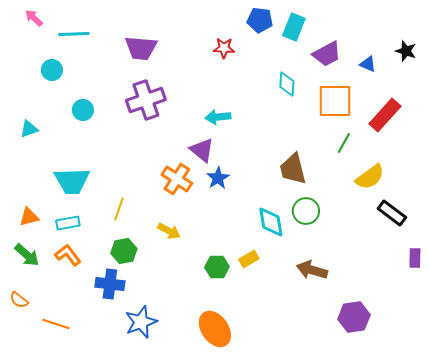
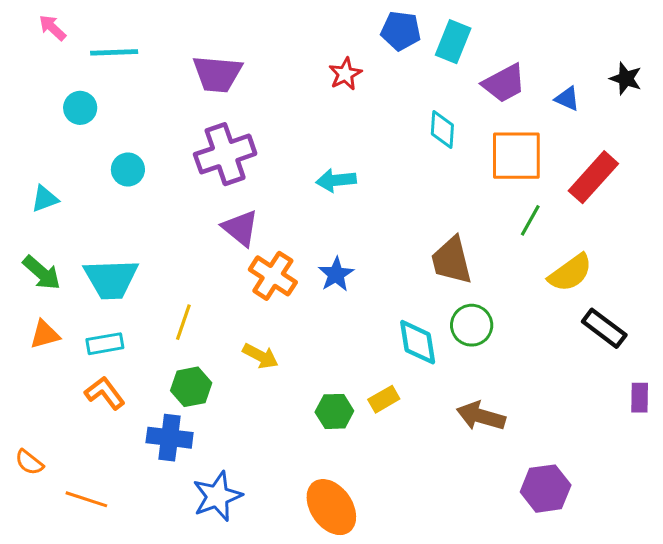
red star: (224, 48) -> (345, 74), turned -30
purple triangle: (202, 150) -> (240, 228), moved
green arrow: (27, 255) -> (42, 273), moved

